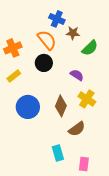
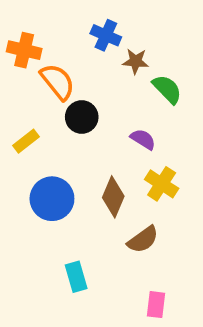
orange semicircle: (47, 40) -> (58, 82), moved
orange cross: (13, 48) -> (24, 50), moved, turned 36
green semicircle: (90, 48) -> (167, 89), turned -90
cyan rectangle: (58, 153) -> (76, 277), moved

